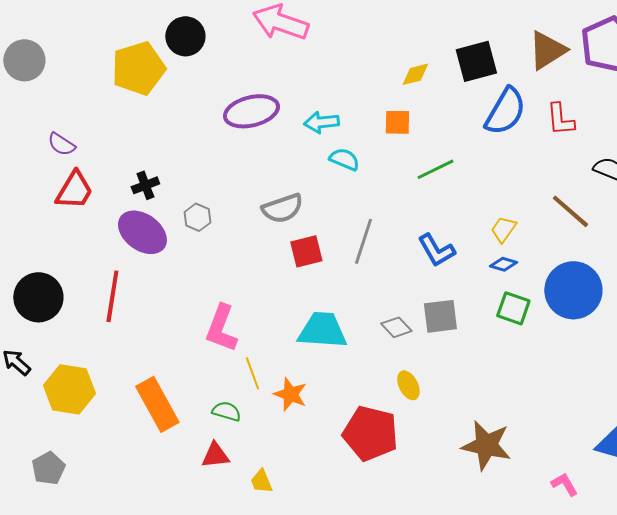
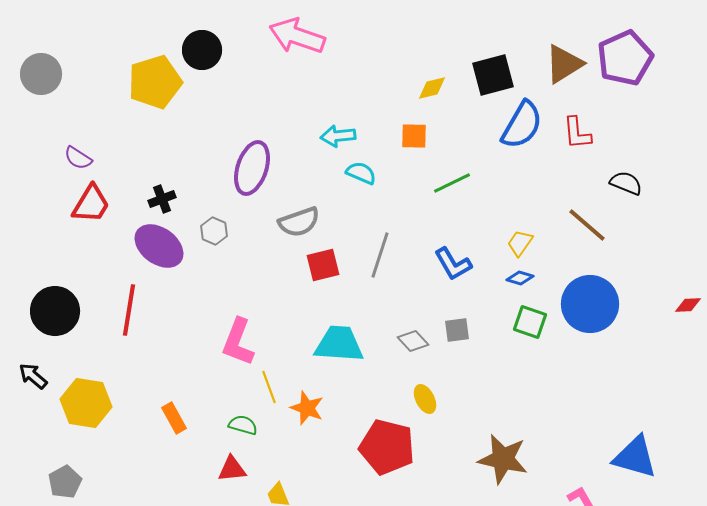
purple ellipse: (251, 111) -> (252, 168), moved, turned -58
gray square: (440, 316) -> (457, 330), size x0.7
orange rectangle: (157, 404) -> (174, 418), size x0.6

